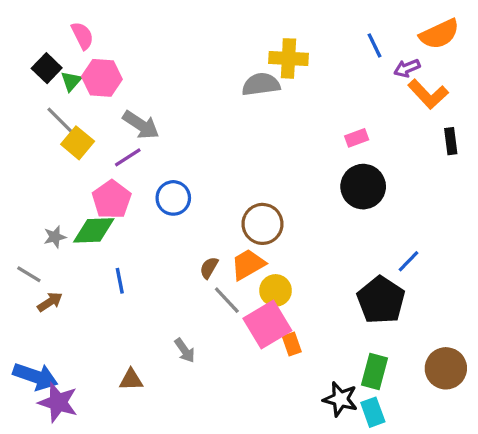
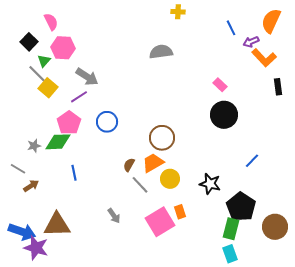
orange semicircle: (439, 34) -> (271, 21), turned 140
yellow cross: (288, 58) -> (178, 12), moved, size x0.6
green triangle: (71, 81) -> (44, 61), moved
pink rectangle: (357, 138) -> (220, 85), turned 64
black pentagon: (381, 300) -> (241, 207), moved
pink square: (267, 325) -> (160, 222), moved
brown triangle: (131, 380) -> (57, 225), moved, size x1.8
black star: (340, 399) -> (210, 184), moved

